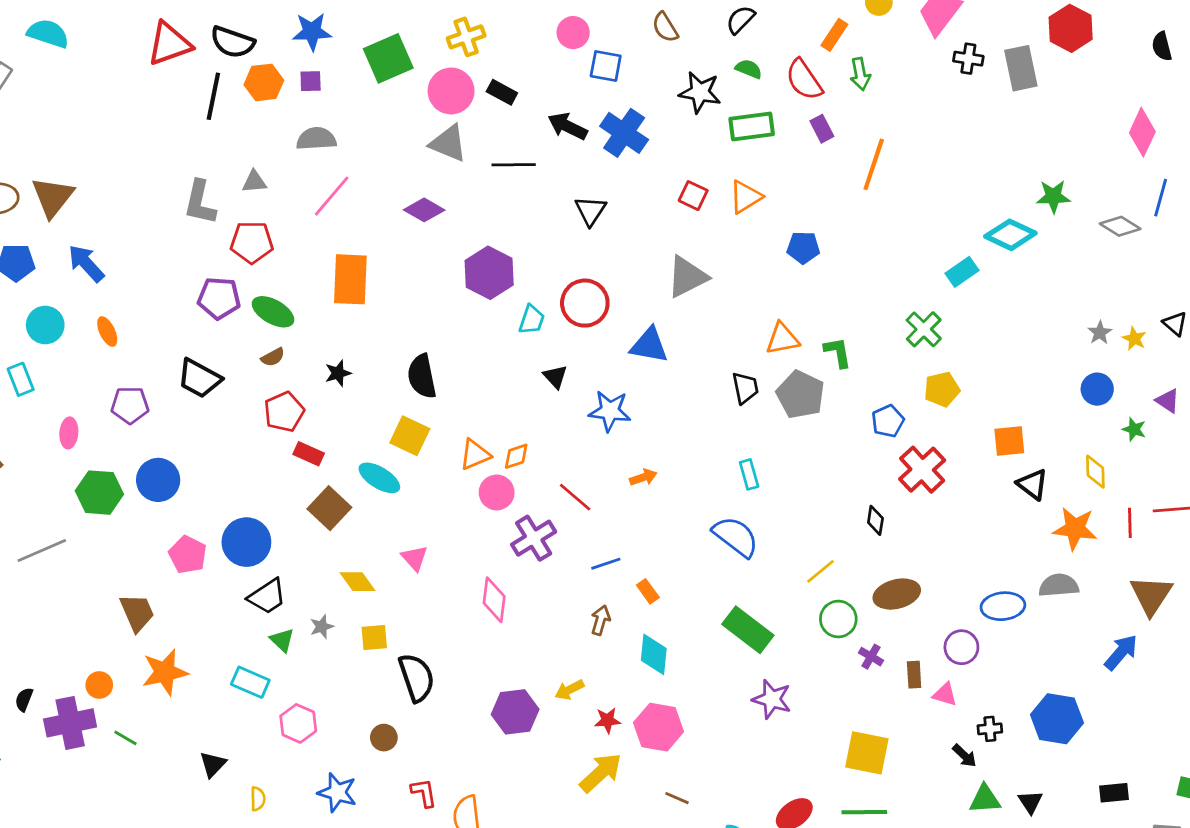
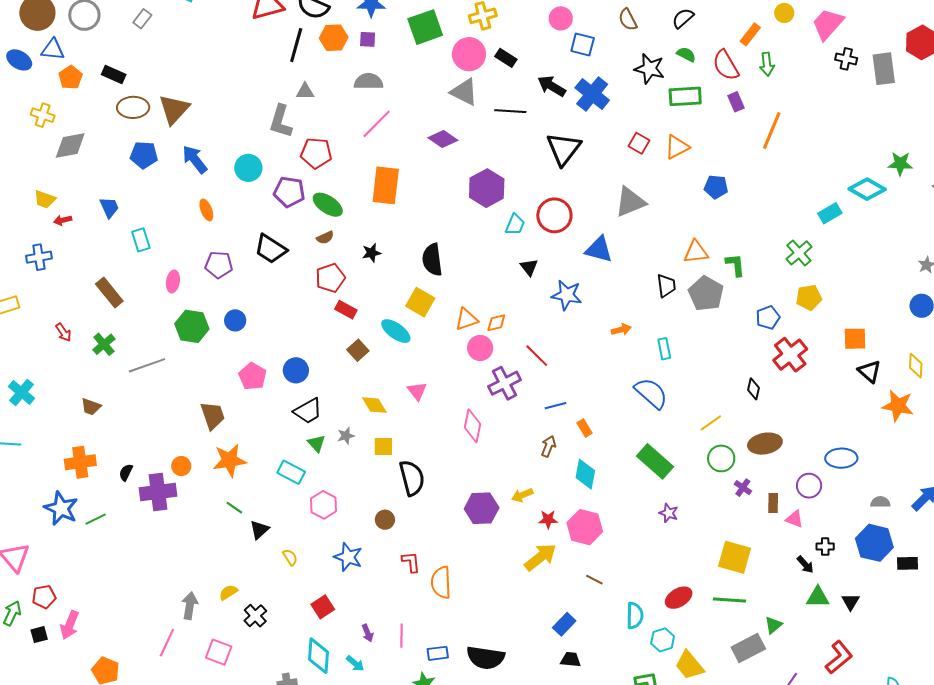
gray triangle: (254, 182) -> (305, 91), moved
black triangle: (590, 211) -> (564, 149), size x1.5
cyan circle: (45, 325) -> (248, 168), moved
orange arrow: (643, 477) -> (621, 330), moved
blue circle: (158, 480) -> (235, 320), size x0.7
brown square: (329, 508) -> (358, 350), size x0.7
blue circle: (246, 542) -> (296, 370), size x0.7
gray semicircle: (1059, 585) -> (880, 502), moved, size x0.7
purple star: (772, 699) -> (669, 513), size x0.7
green line: (125, 738) -> (234, 508), moved
black rectangle: (1114, 793) -> (907, 563), moved
yellow semicircle: (258, 799) -> (290, 557), turned -36

